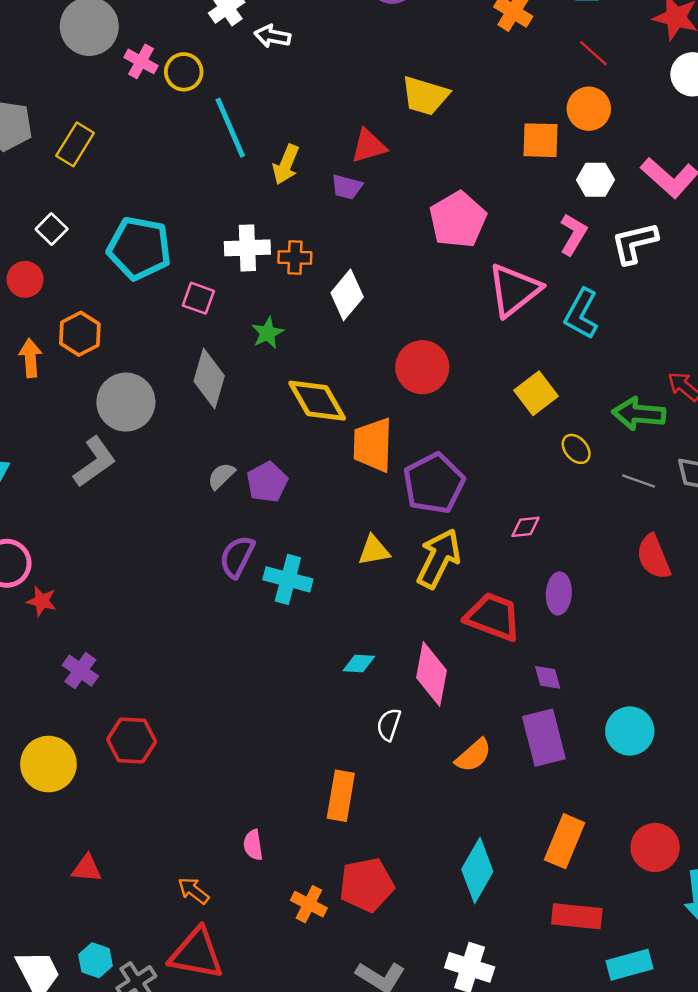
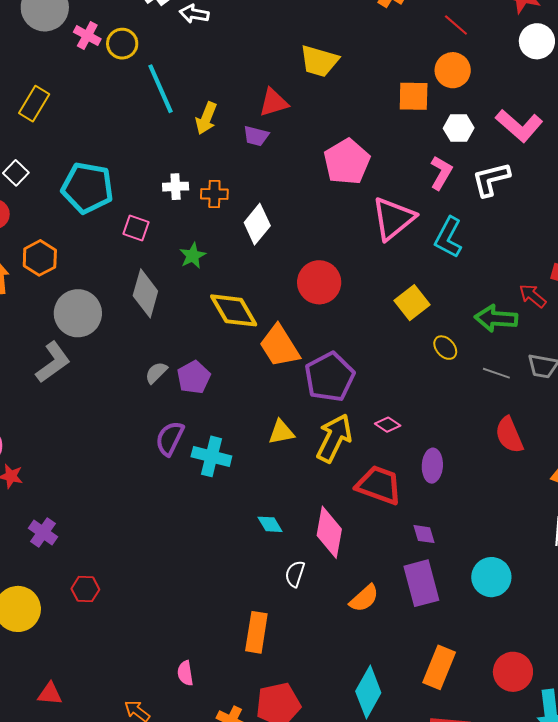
white cross: (247, 248) -> (176, 187), size x0.7
orange trapezoid: (373, 445) -> (280, 346), turned -33
pink diamond: (526, 527) -> (388, 425), moved, turned 40
cyan diamond: (359, 663) -> (270, 524), turned 56
red hexagon: (132, 740) -> (85, 589), size x0.7

